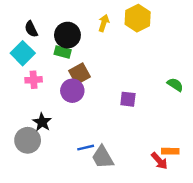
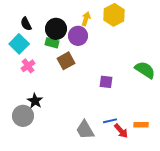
pink cross: (34, 80) -> (28, 66), turned -32
green semicircle: (175, 85) -> (145, 70), size x1.5
purple circle: (72, 91) -> (78, 36), moved
blue line: (86, 148) -> (110, 121), moved
red arrow: (159, 161) -> (121, 131), moved

